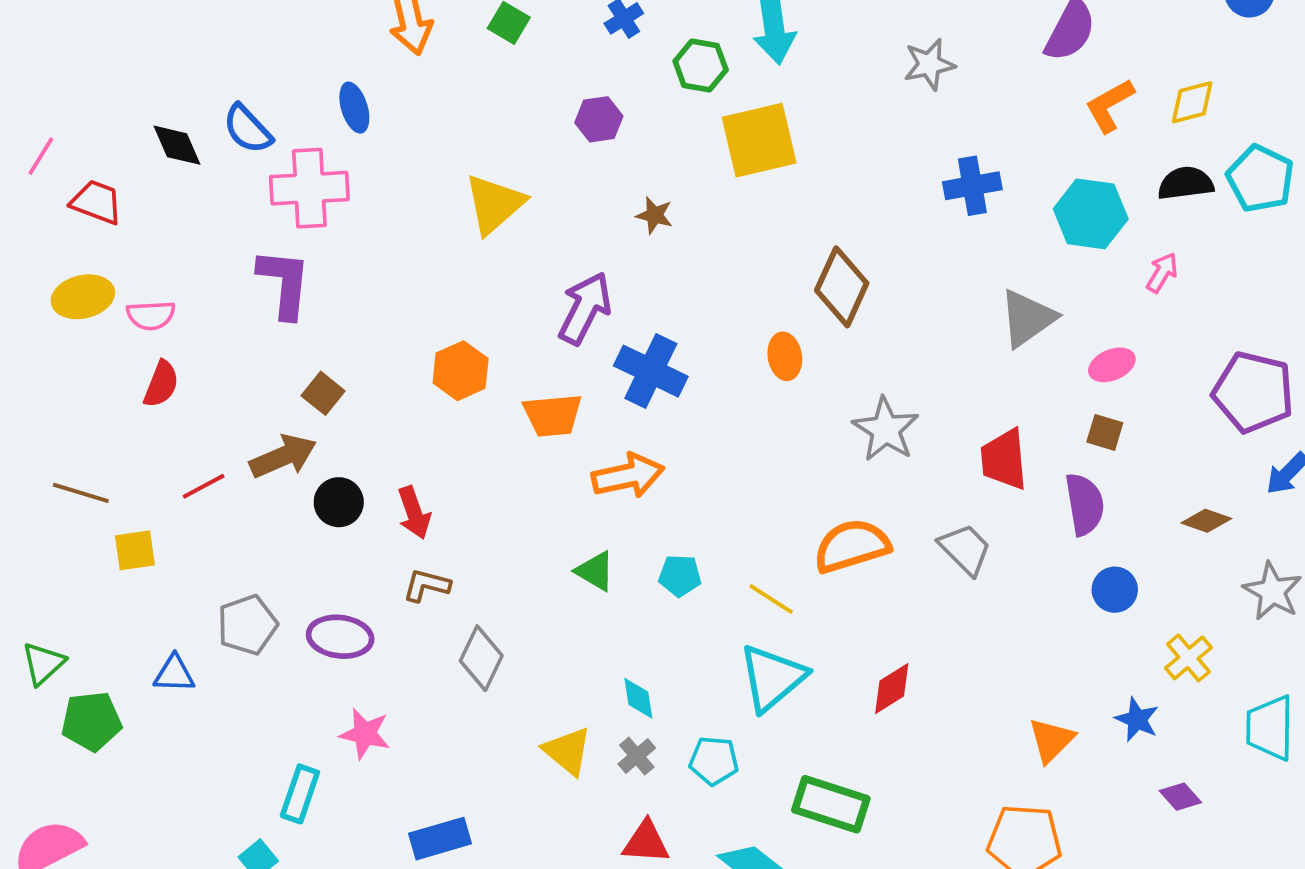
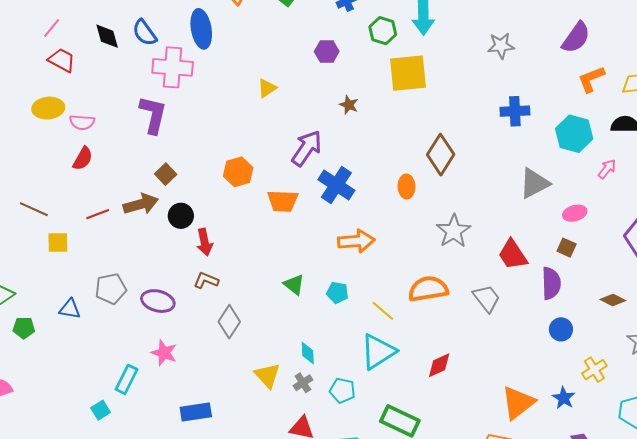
blue ellipse: (354, 108) -> (201, 29), size x1.5
pink line: (41, 156) -> (52, 28), moved
yellow triangle: (494, 204) -> (267, 88), size x0.6
red trapezoid: (1004, 459) -> (513, 255), turned -36
orange arrow: (628, 476) -> (356, 241), moved
black circle: (339, 502) -> (181, 216), moved
green pentagon: (92, 721) -> (24, 328), size x0.7
orange triangle: (1051, 740) -> (518, 403), size x1.4

